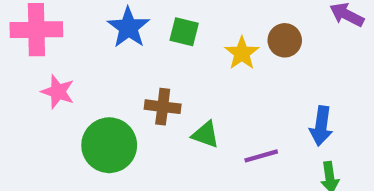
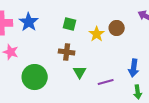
blue star: (128, 27) -> (29, 22), moved
brown cross: (163, 107) -> (67, 52), moved
green triangle: (206, 135) -> (80, 72), turned 40

